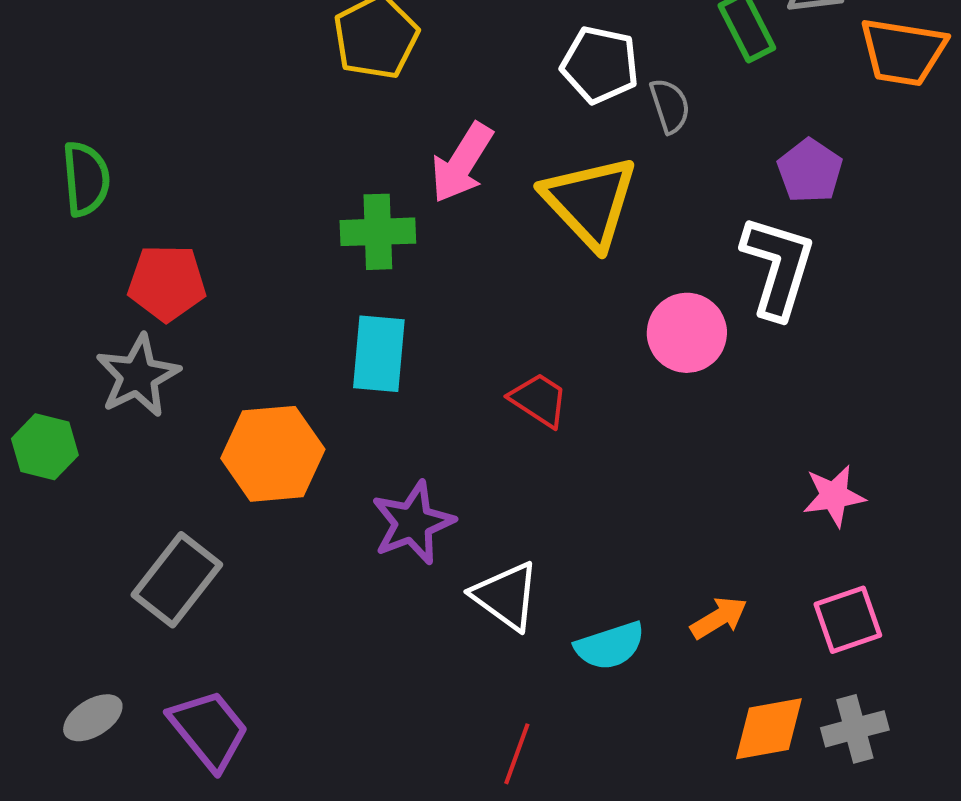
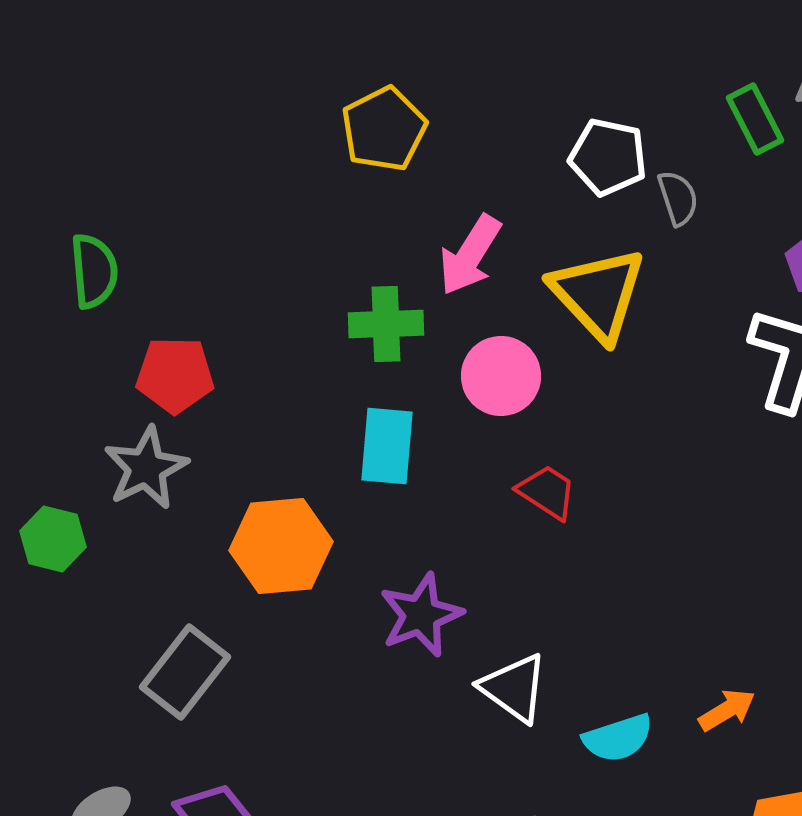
pink circle: (687, 333) -> (501, 376), moved

